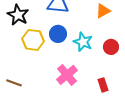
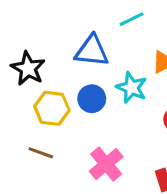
cyan star: (83, 42) -> (132, 88), moved
brown line: (14, 83) -> (41, 153), moved

